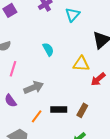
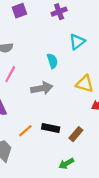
cyan triangle: (73, 15) -> (77, 42), moved
gray arrow: (34, 88) -> (42, 88), moved

